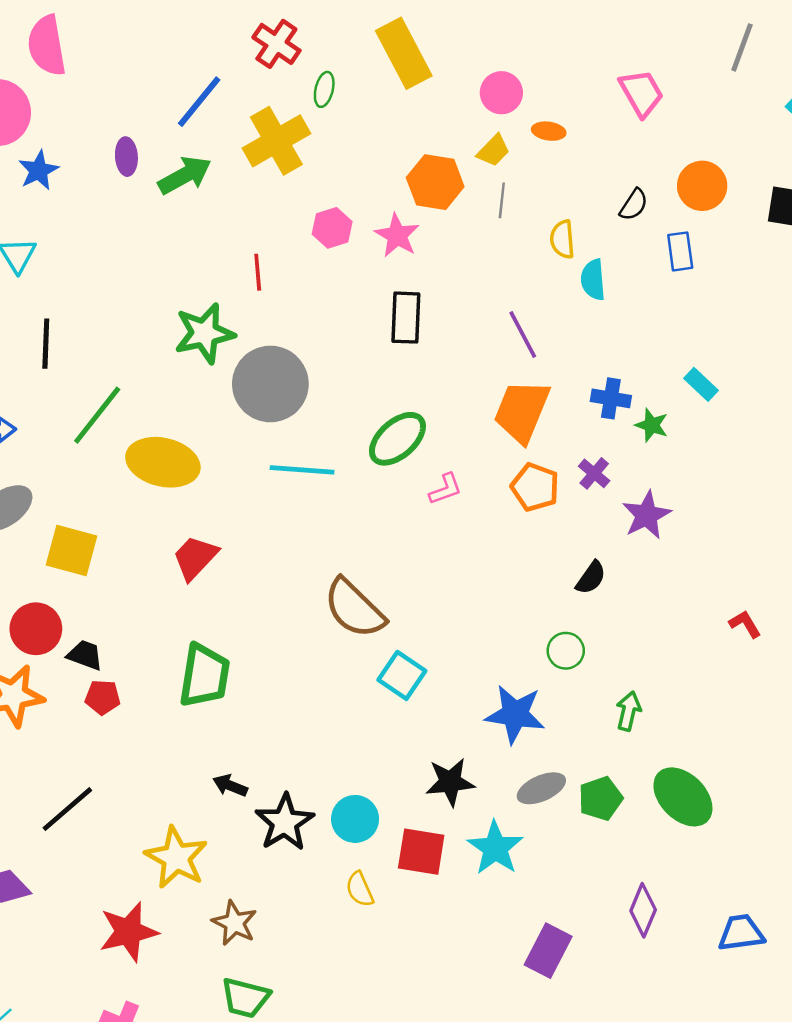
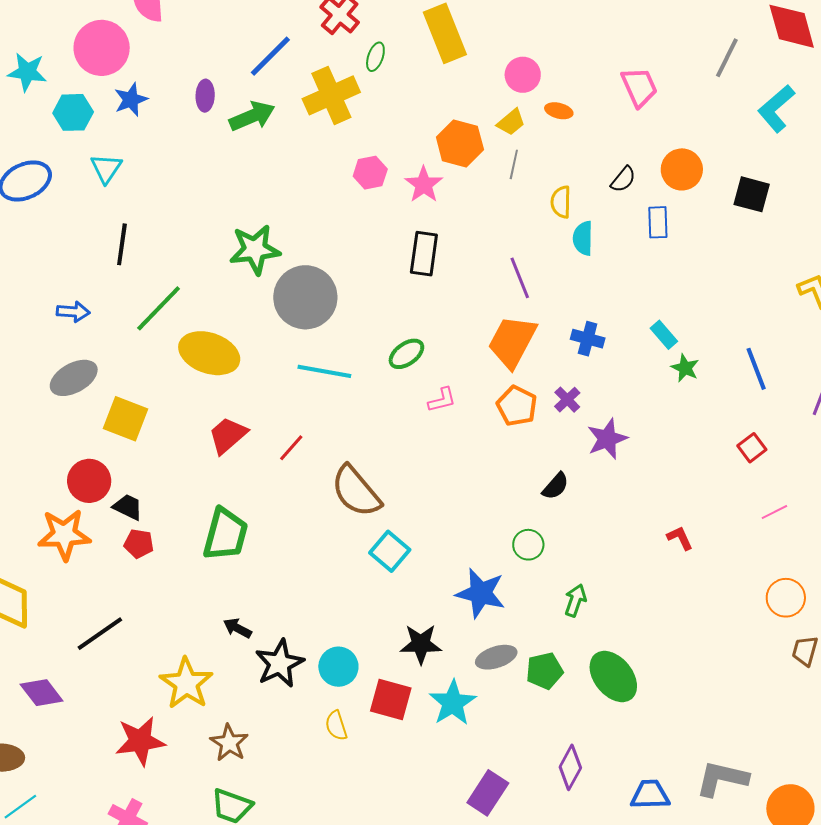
red line: (258, 272) -> (291, 448), moved, turned 40
green star: (652, 425) -> (685, 368), moved
green ellipse: (397, 439) -> (406, 354), size x0.7

